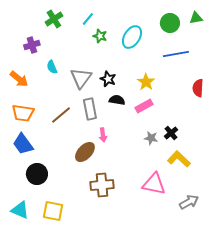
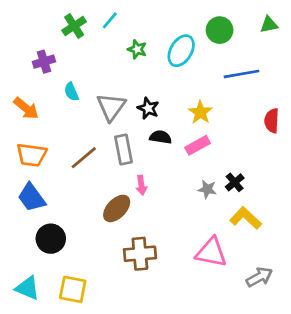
cyan line: (88, 19) -> (110, 20), moved
green circle: (170, 23) -> (220, 30), moved

